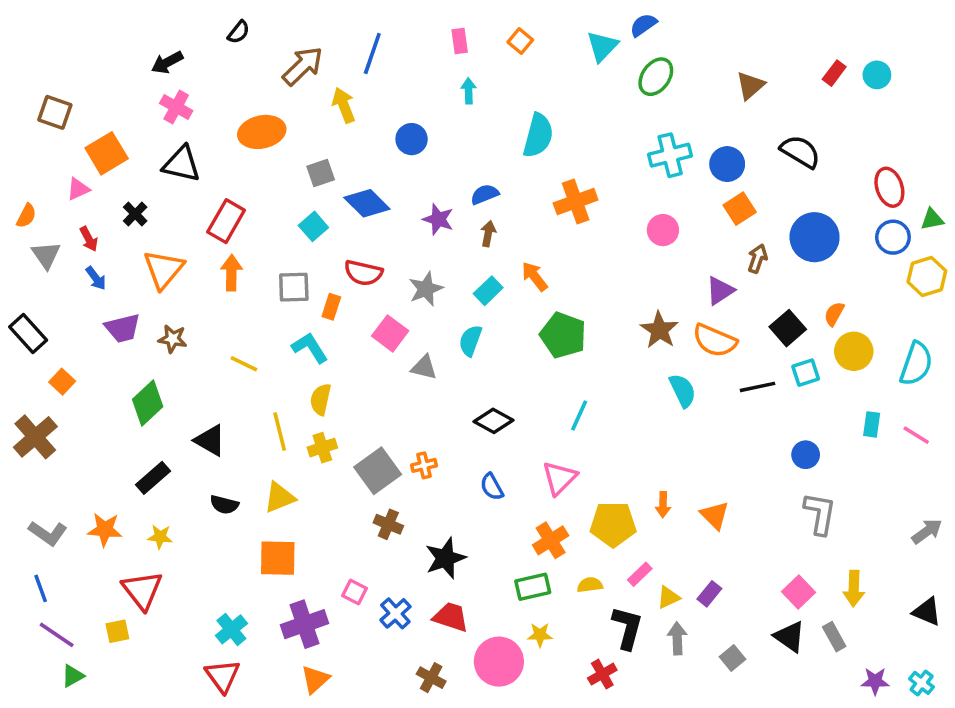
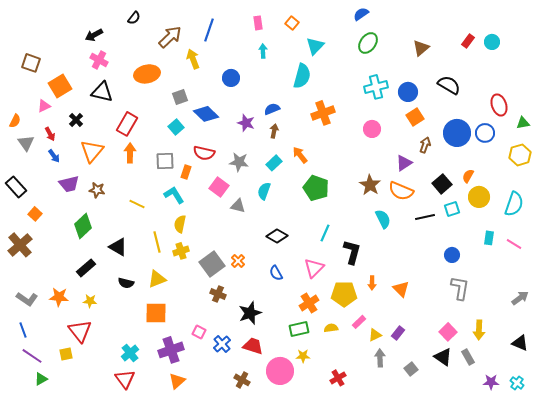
cyan triangle: (602, 46) -> (315, 46), moved
blue circle: (893, 237) -> (485, 133), moved
gray star: (426, 289) -> (239, 162), turned 30
orange cross: (424, 465) -> (238, 261), turned -32
black L-shape: (627, 628) -> (352, 252), moved

